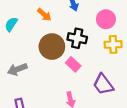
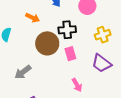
yellow cross: (113, 44) -> (103, 35), moved
pink rectangle: (73, 64) -> (70, 54), turned 48

